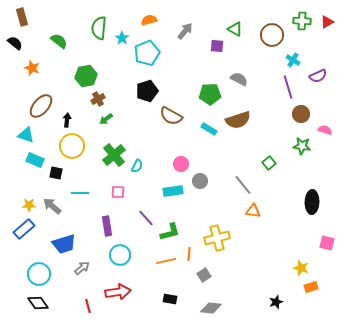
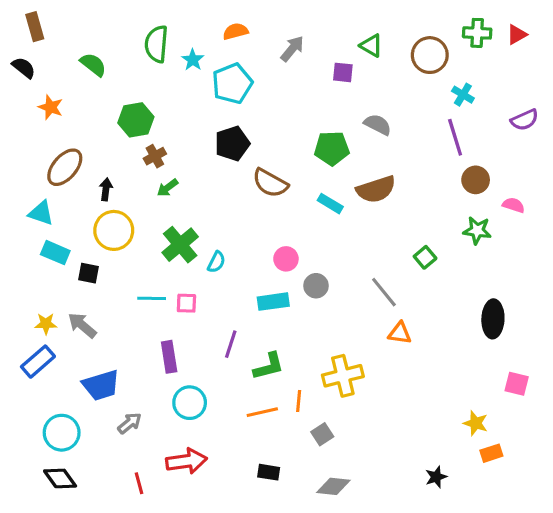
purple semicircle: (318, 76) -> (525, 120), moved
cyan line: (80, 193) -> (152, 298), moved
purple line: (146, 218) -> (231, 344), turned 60

